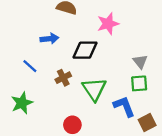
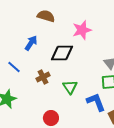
blue arrow: (49, 39) -> (31, 43), turned -49
green triangle: (94, 89) -> (70, 87), size x0.7

